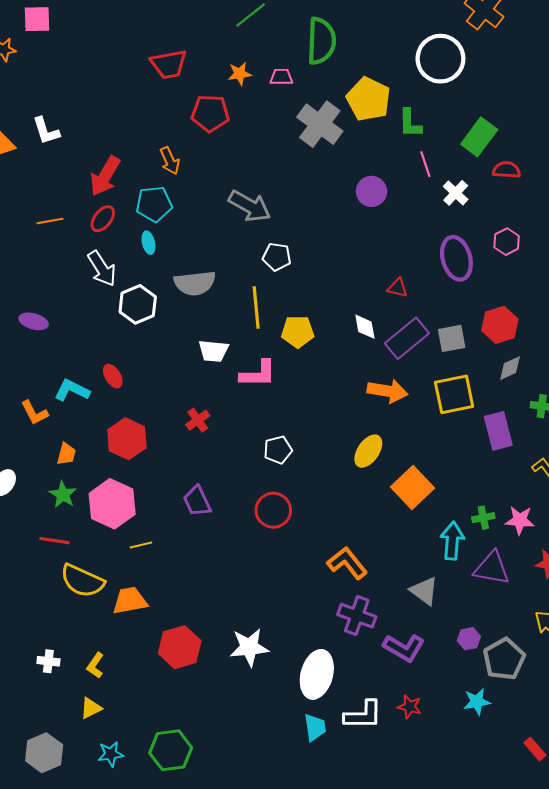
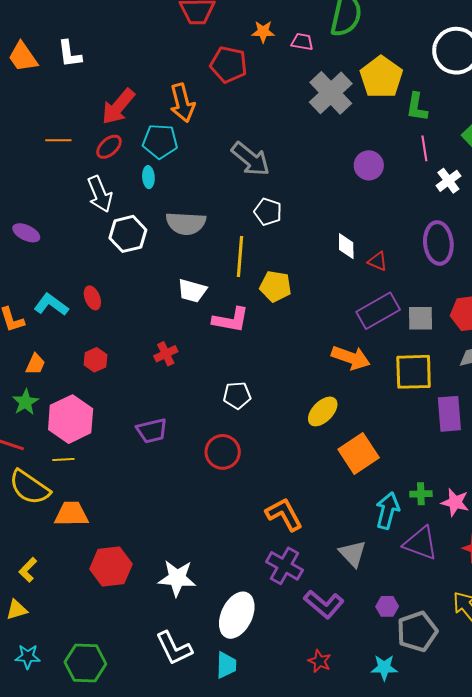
orange arrow: (170, 161) -> (182, 103), size x1.4
white diamond: (365, 327) -> (346, 246), moved
red hexagon: (127, 439) -> (95, 360), size x0.6
purple trapezoid: (197, 501) -> (152, 431), turned -88
yellow line: (141, 545) -> (63, 459), moved
white L-shape: (363, 715) -> (174, 648), moved, turned 54

